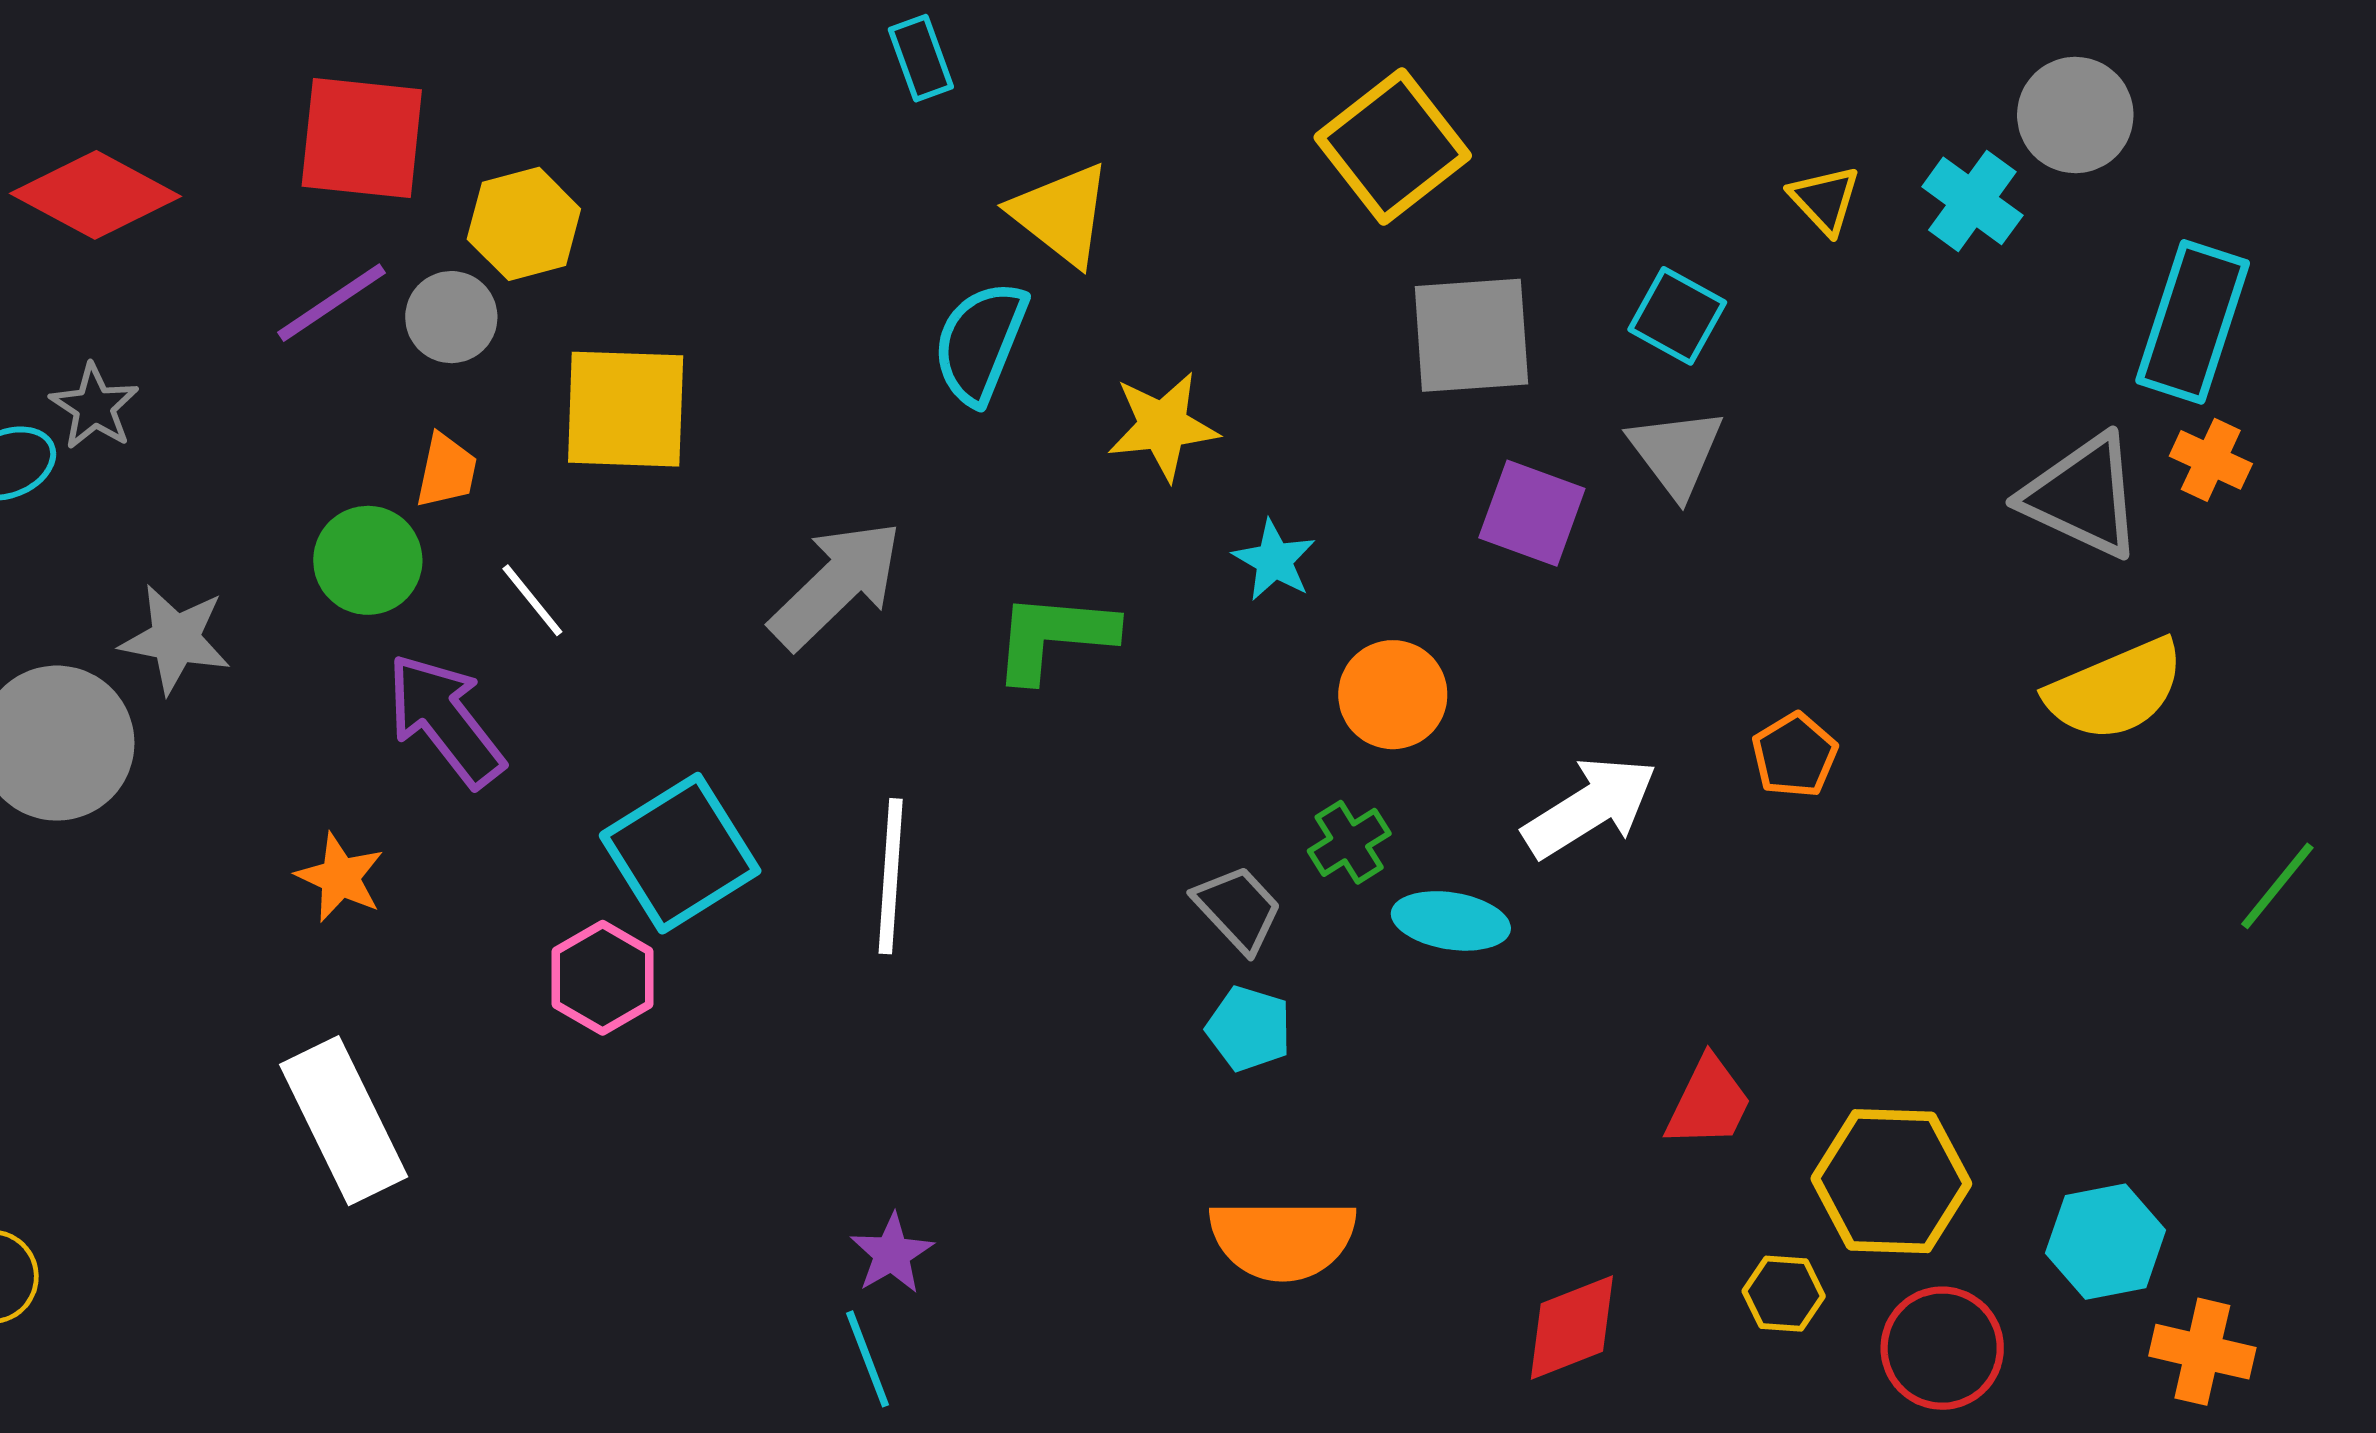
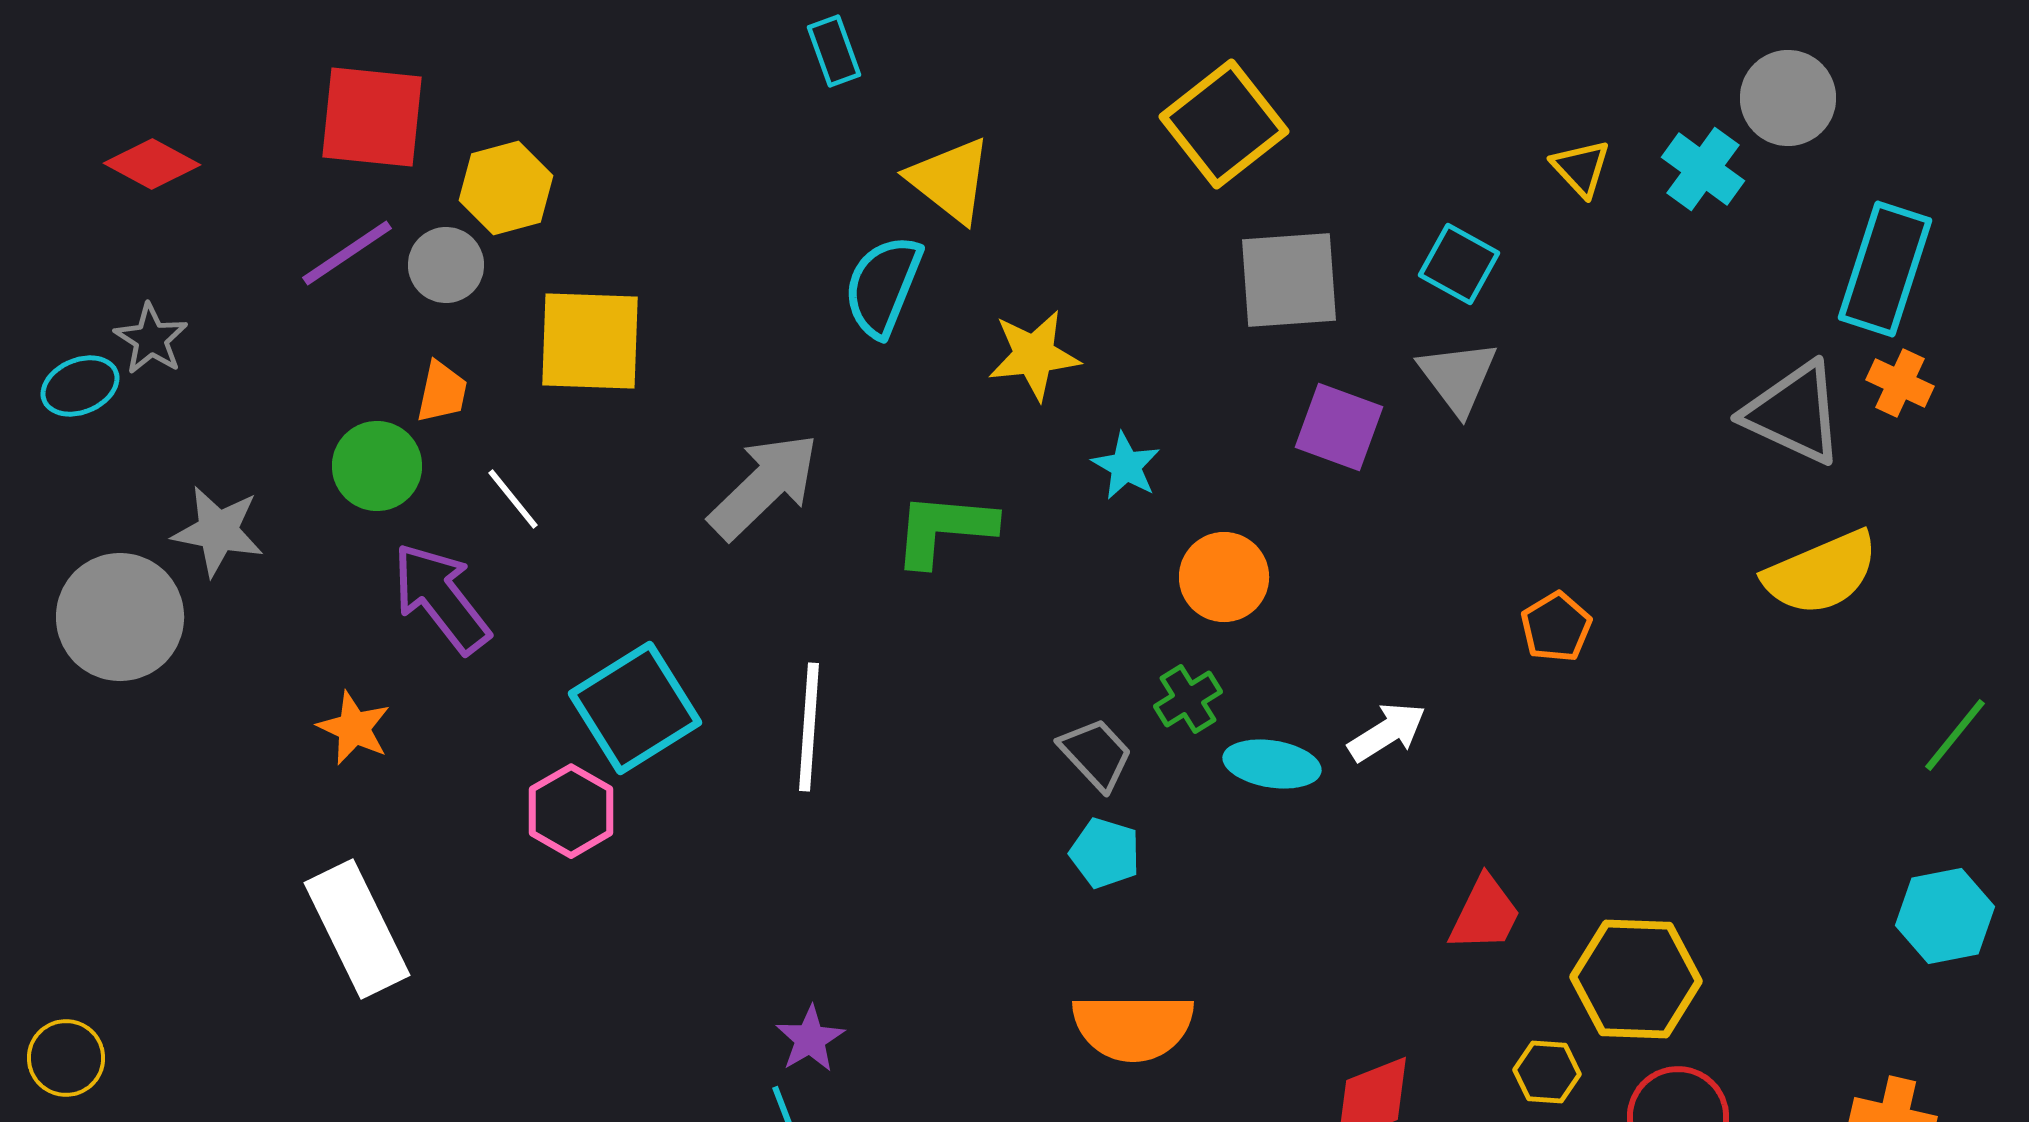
red diamond: (96, 195) -> (152, 164), size x0.7
white arrow: (1590, 807) -> (1387, 732), moved, size x0.7
cyan hexagon: (2106, 1242) -> (1945, 916), moved

